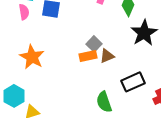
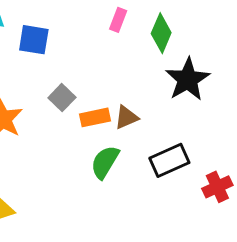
gray square: (94, 44) -> (62, 98), moved
green semicircle: (104, 102) -> (105, 162), moved, turned 50

